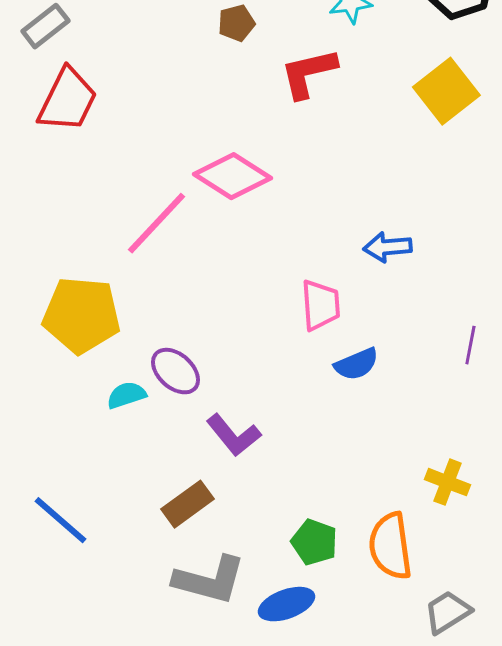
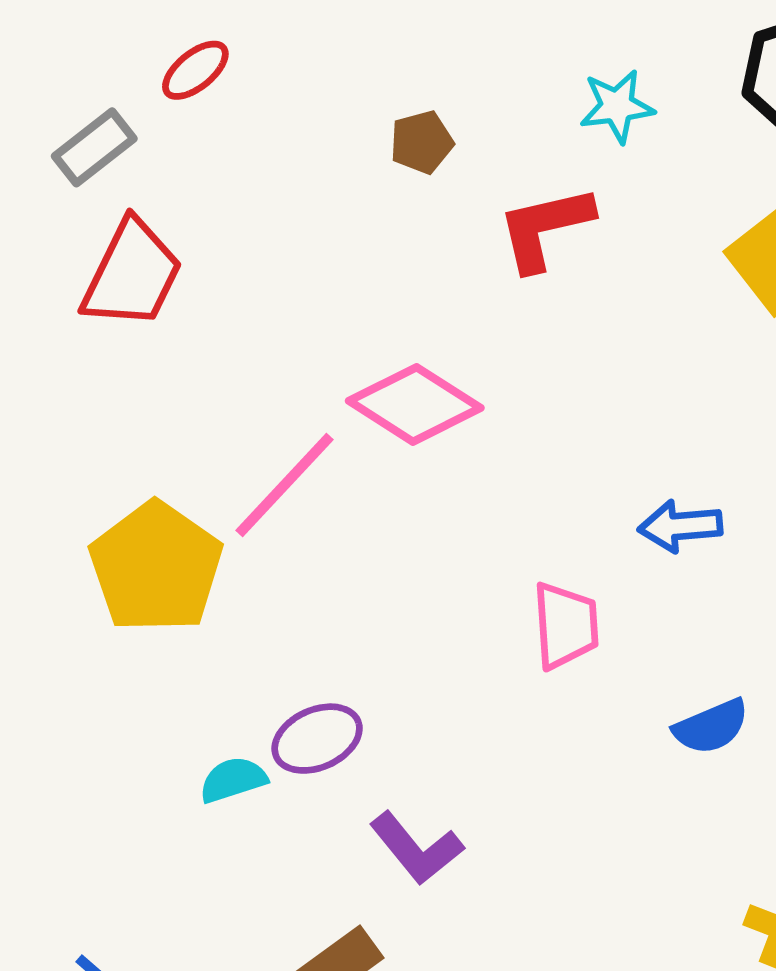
yellow pentagon: (81, 315) -> (156, 567), moved, turned 30
blue semicircle: (356, 364) -> (711, 727), moved
purple ellipse: (175, 371) -> (317, 739), turned -66

